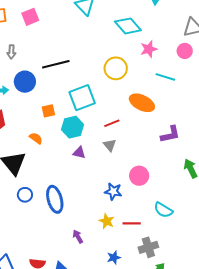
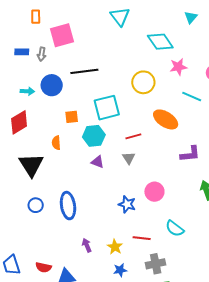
pink square: (30, 17) -> (62, 35), moved, size x1.4
orange semicircle: (36, 138) -> (56, 143), turned -136
blue circle: (25, 195) -> (36, 205), moved
yellow star: (107, 221) -> (115, 247), moved

